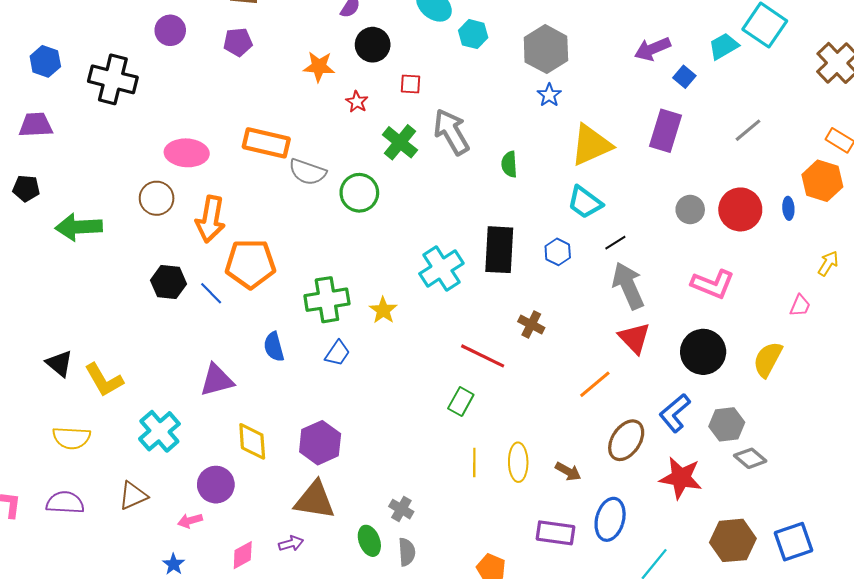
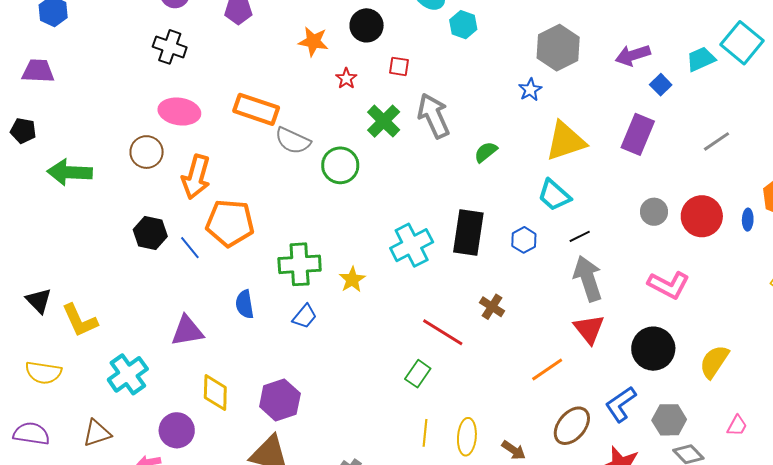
gray hexagon: (546, 49) -> (558, 48), moved
black cross: (113, 79) -> (170, 47), moved, size x0.7
green semicircle: (509, 164) -> (486, 152), turned 50
pink trapezoid: (800, 306) -> (737, 426), moved

